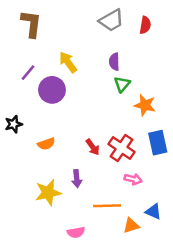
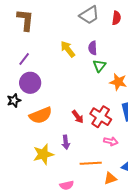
yellow arrow: (68, 62) -> (68, 49), moved
purple circle: (52, 90) -> (30, 83), moved
orange semicircle: (46, 144) -> (41, 115), size x1.6

